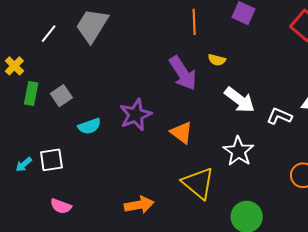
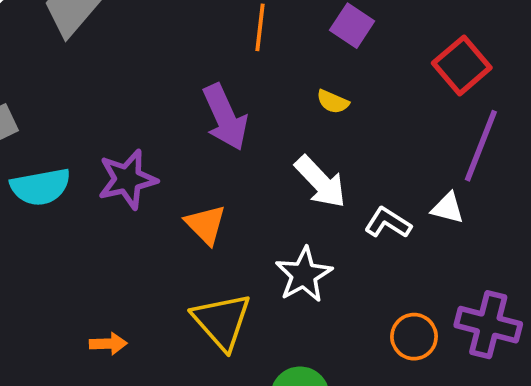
yellow semicircle: (217, 60) -> (333, 102), moved
cyan semicircle: (89, 126) -> (41, 187), size x1.4
orange arrow: (139, 205) -> (108, 344), size x0.7

